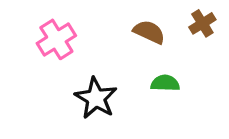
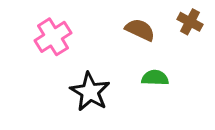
brown cross: (202, 23) -> (190, 22), turned -30

